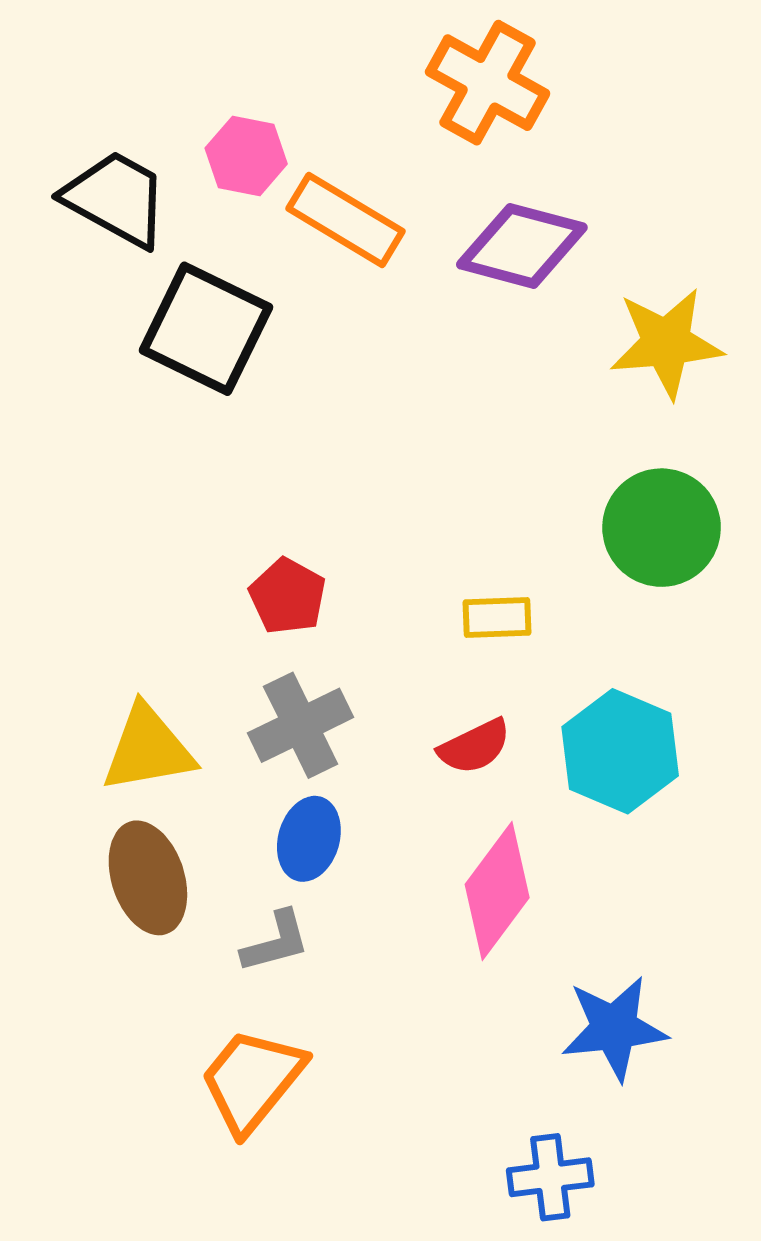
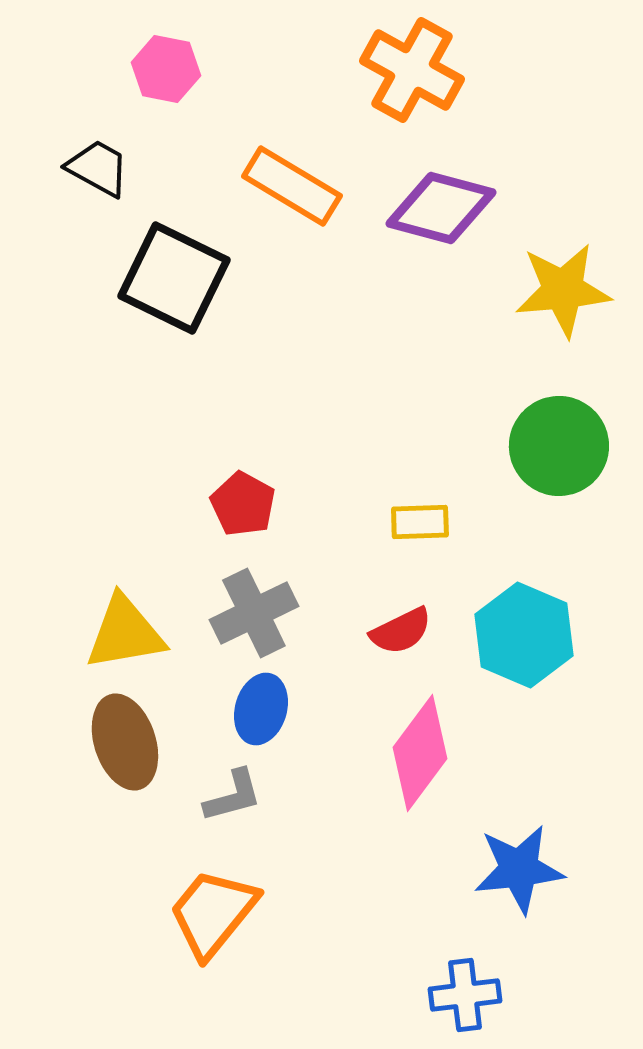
pink hexagon: (246, 156) -> (166, 69), moved
black trapezoid: (116, 199) -> (98, 168), size x0.7

